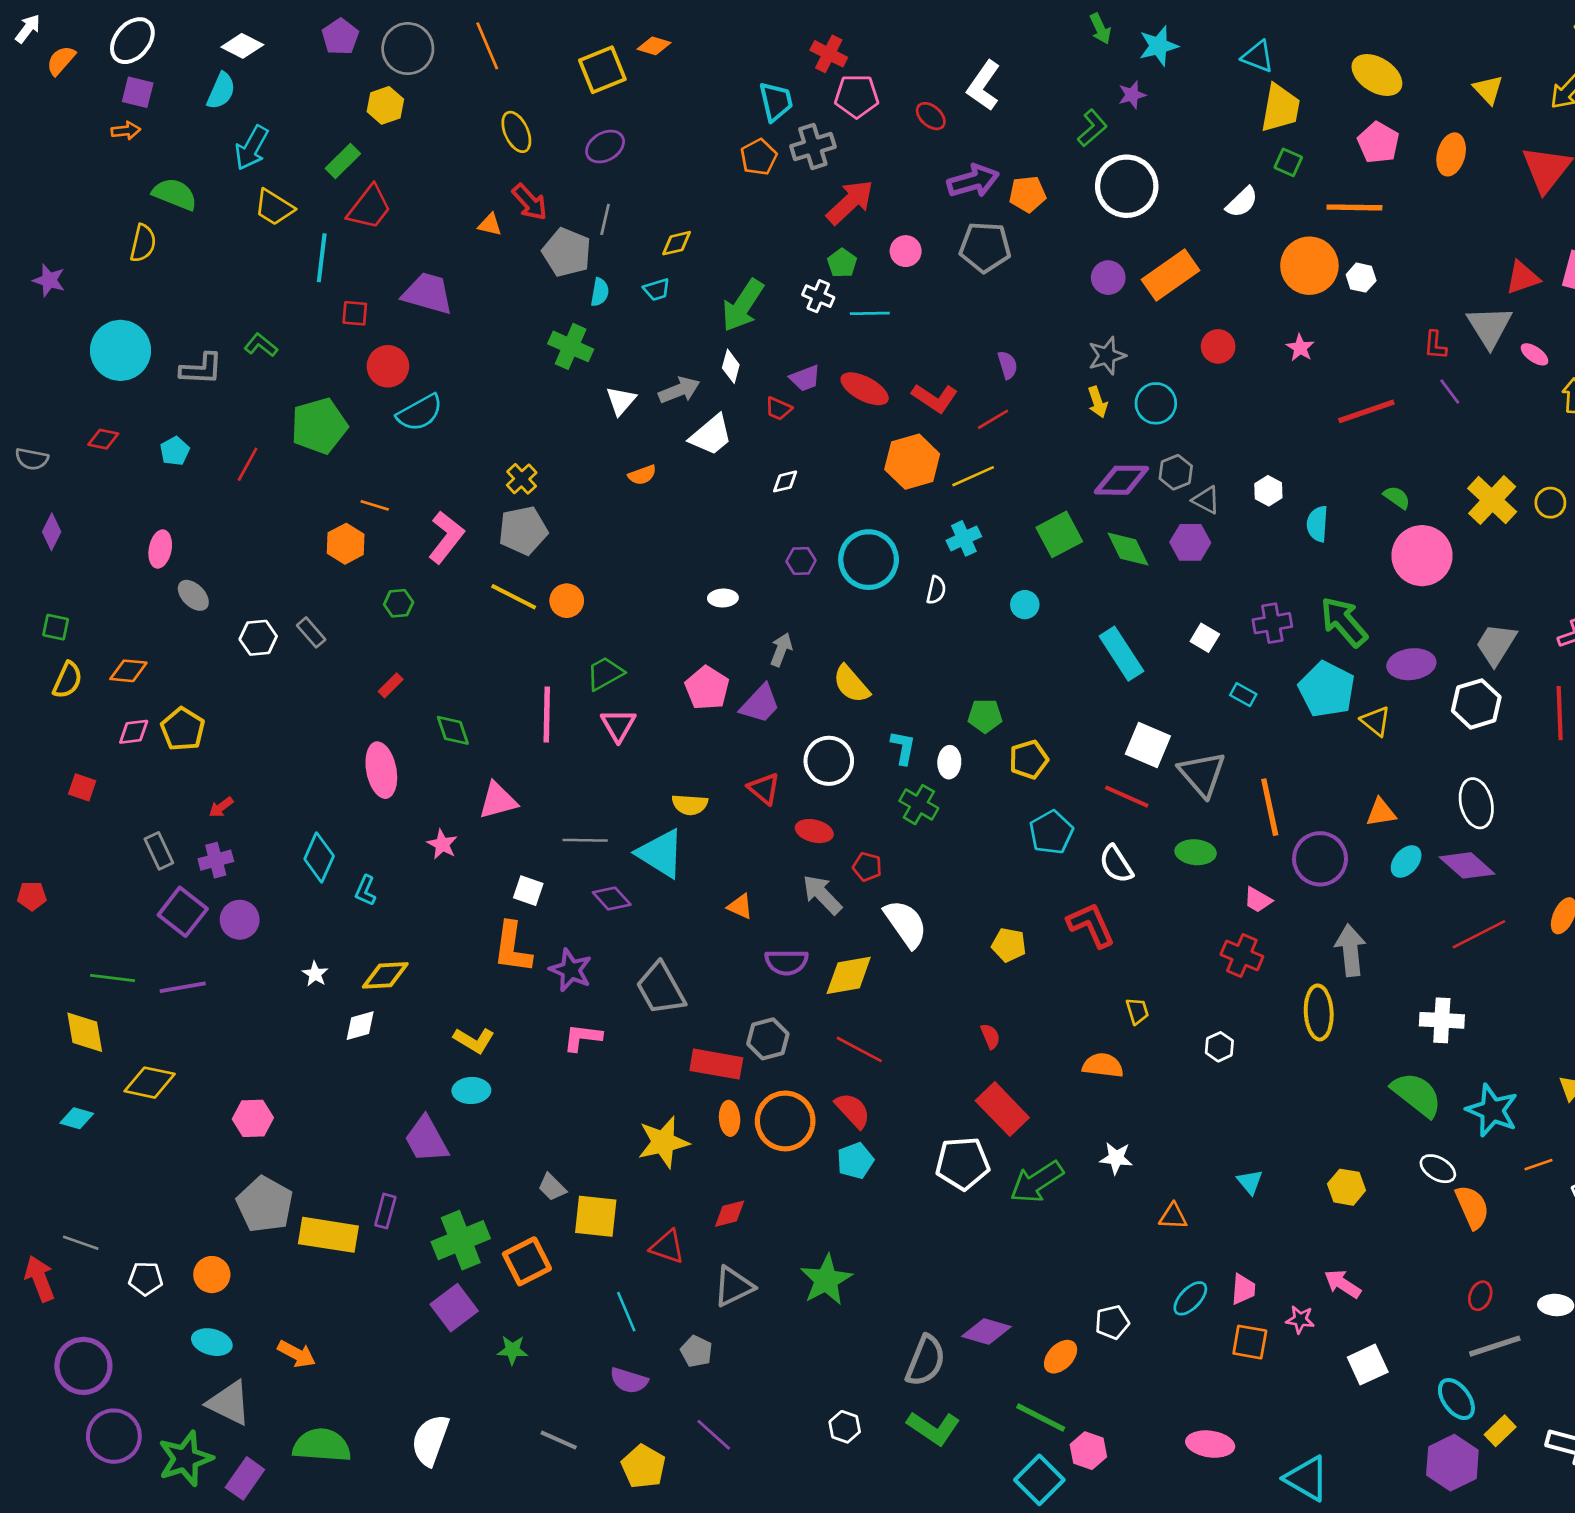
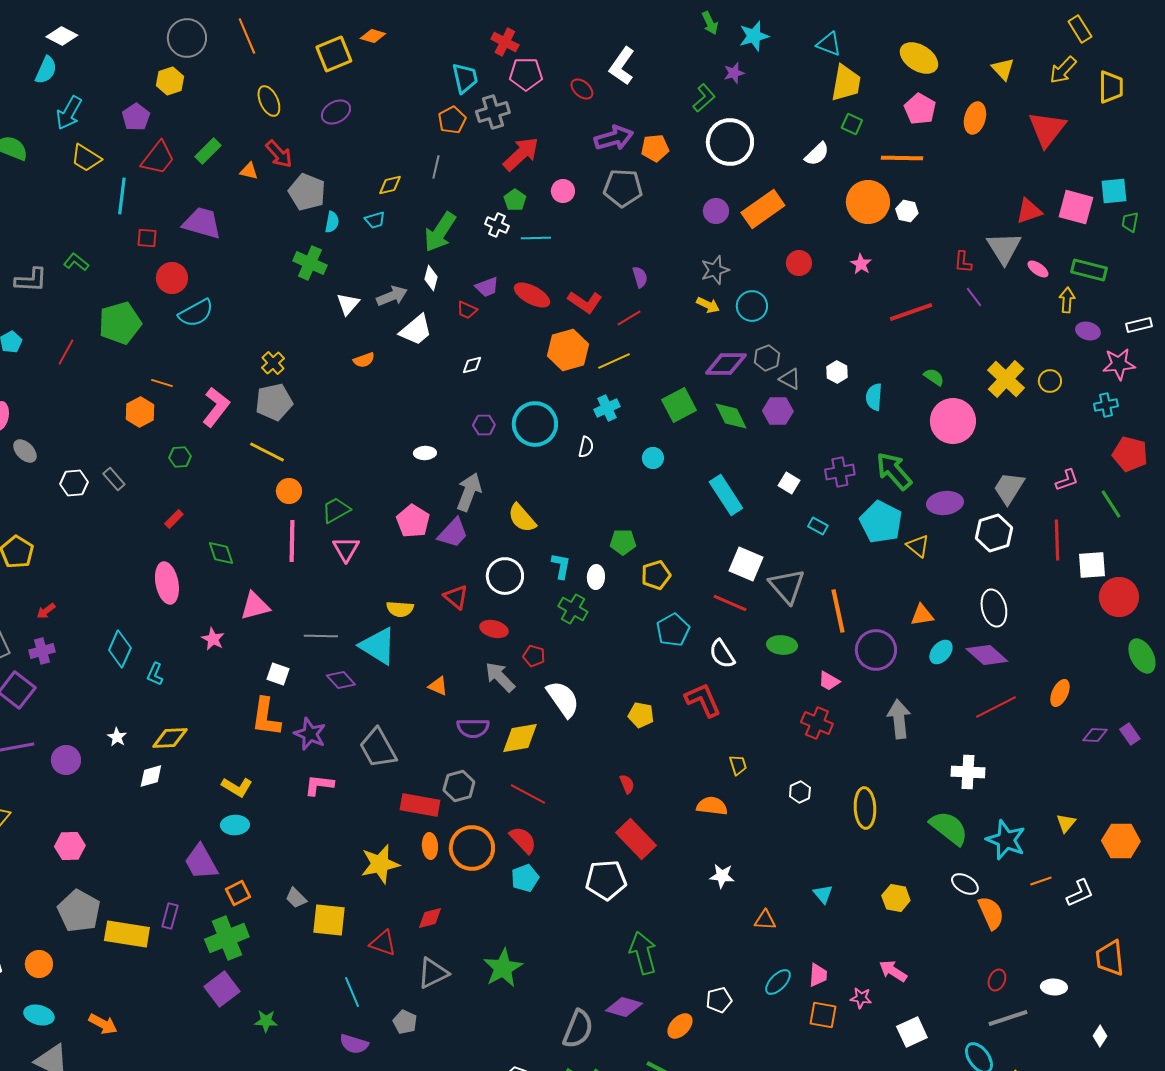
purple pentagon: (340, 37) -> (136, 117), moved
green rectangle: (343, 161) -> (208, 151), moved
gray line: (605, 219) -> (436, 167), moved
yellow arrow: (1098, 402) -> (708, 305), turned -45
orange circle: (567, 601) -> (289, 491), moved
gray arrow: (781, 650) -> (469, 492), size x1.5
purple circle: (240, 920) -> (66, 760), moved
yellow ellipse: (1319, 1012) -> (865, 808), moved
green arrow: (1037, 1182) -> (643, 953), moved, turned 108
orange square: (527, 1261) -> (238, 893), moved, size x0.7

